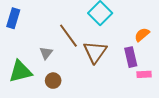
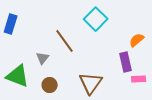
brown triangle: (95, 52) -> (91, 83), moved
green triangle: (20, 71) -> (18, 76), turned 35

